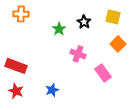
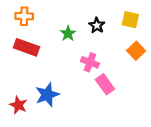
red rectangle: (16, 66) -> (26, 47), moved
pink rectangle: (103, 73) -> (105, 84), moved
blue star: (52, 90) -> (47, 95), moved, size x1.5

